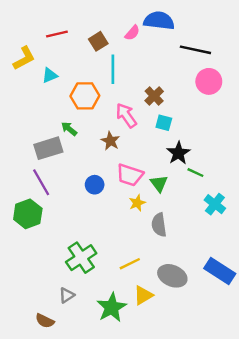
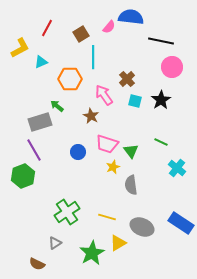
red line: (57, 34) -> (47, 28), turned -48
black star: (178, 153) -> (161, 100), moved
yellow line: (130, 264) -> (107, 217), turned 42

